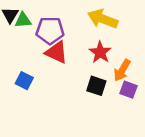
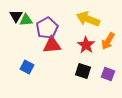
purple pentagon: (50, 30) -> (47, 28), turned -30
red triangle: (56, 52) -> (52, 45), turned -30
orange arrow: (122, 70) -> (108, 41), moved

